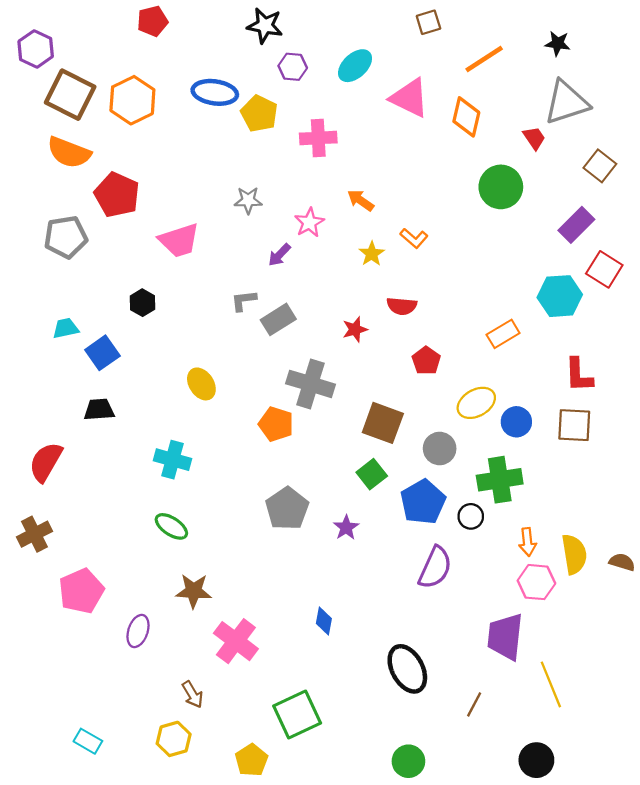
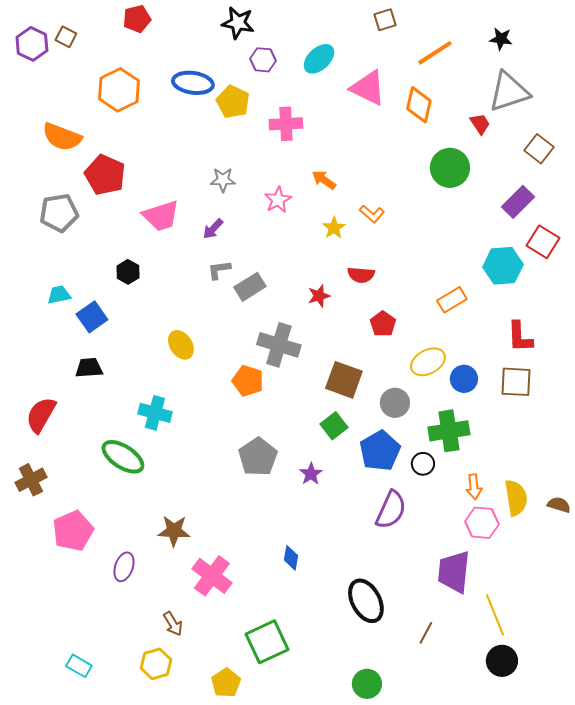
brown square: (70, 95) -> (66, 37), moved, size x0.5
purple arrow: (279, 255) -> (213, 229), moved
green ellipse: (171, 526) -> (123, 457), moved, size x1.4
black circle: (536, 760) -> (502, 661), moved

